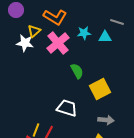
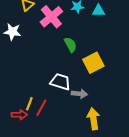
white star: (25, 43) -> (12, 32), moved
gray arrow: (106, 120) -> (79, 94), moved

